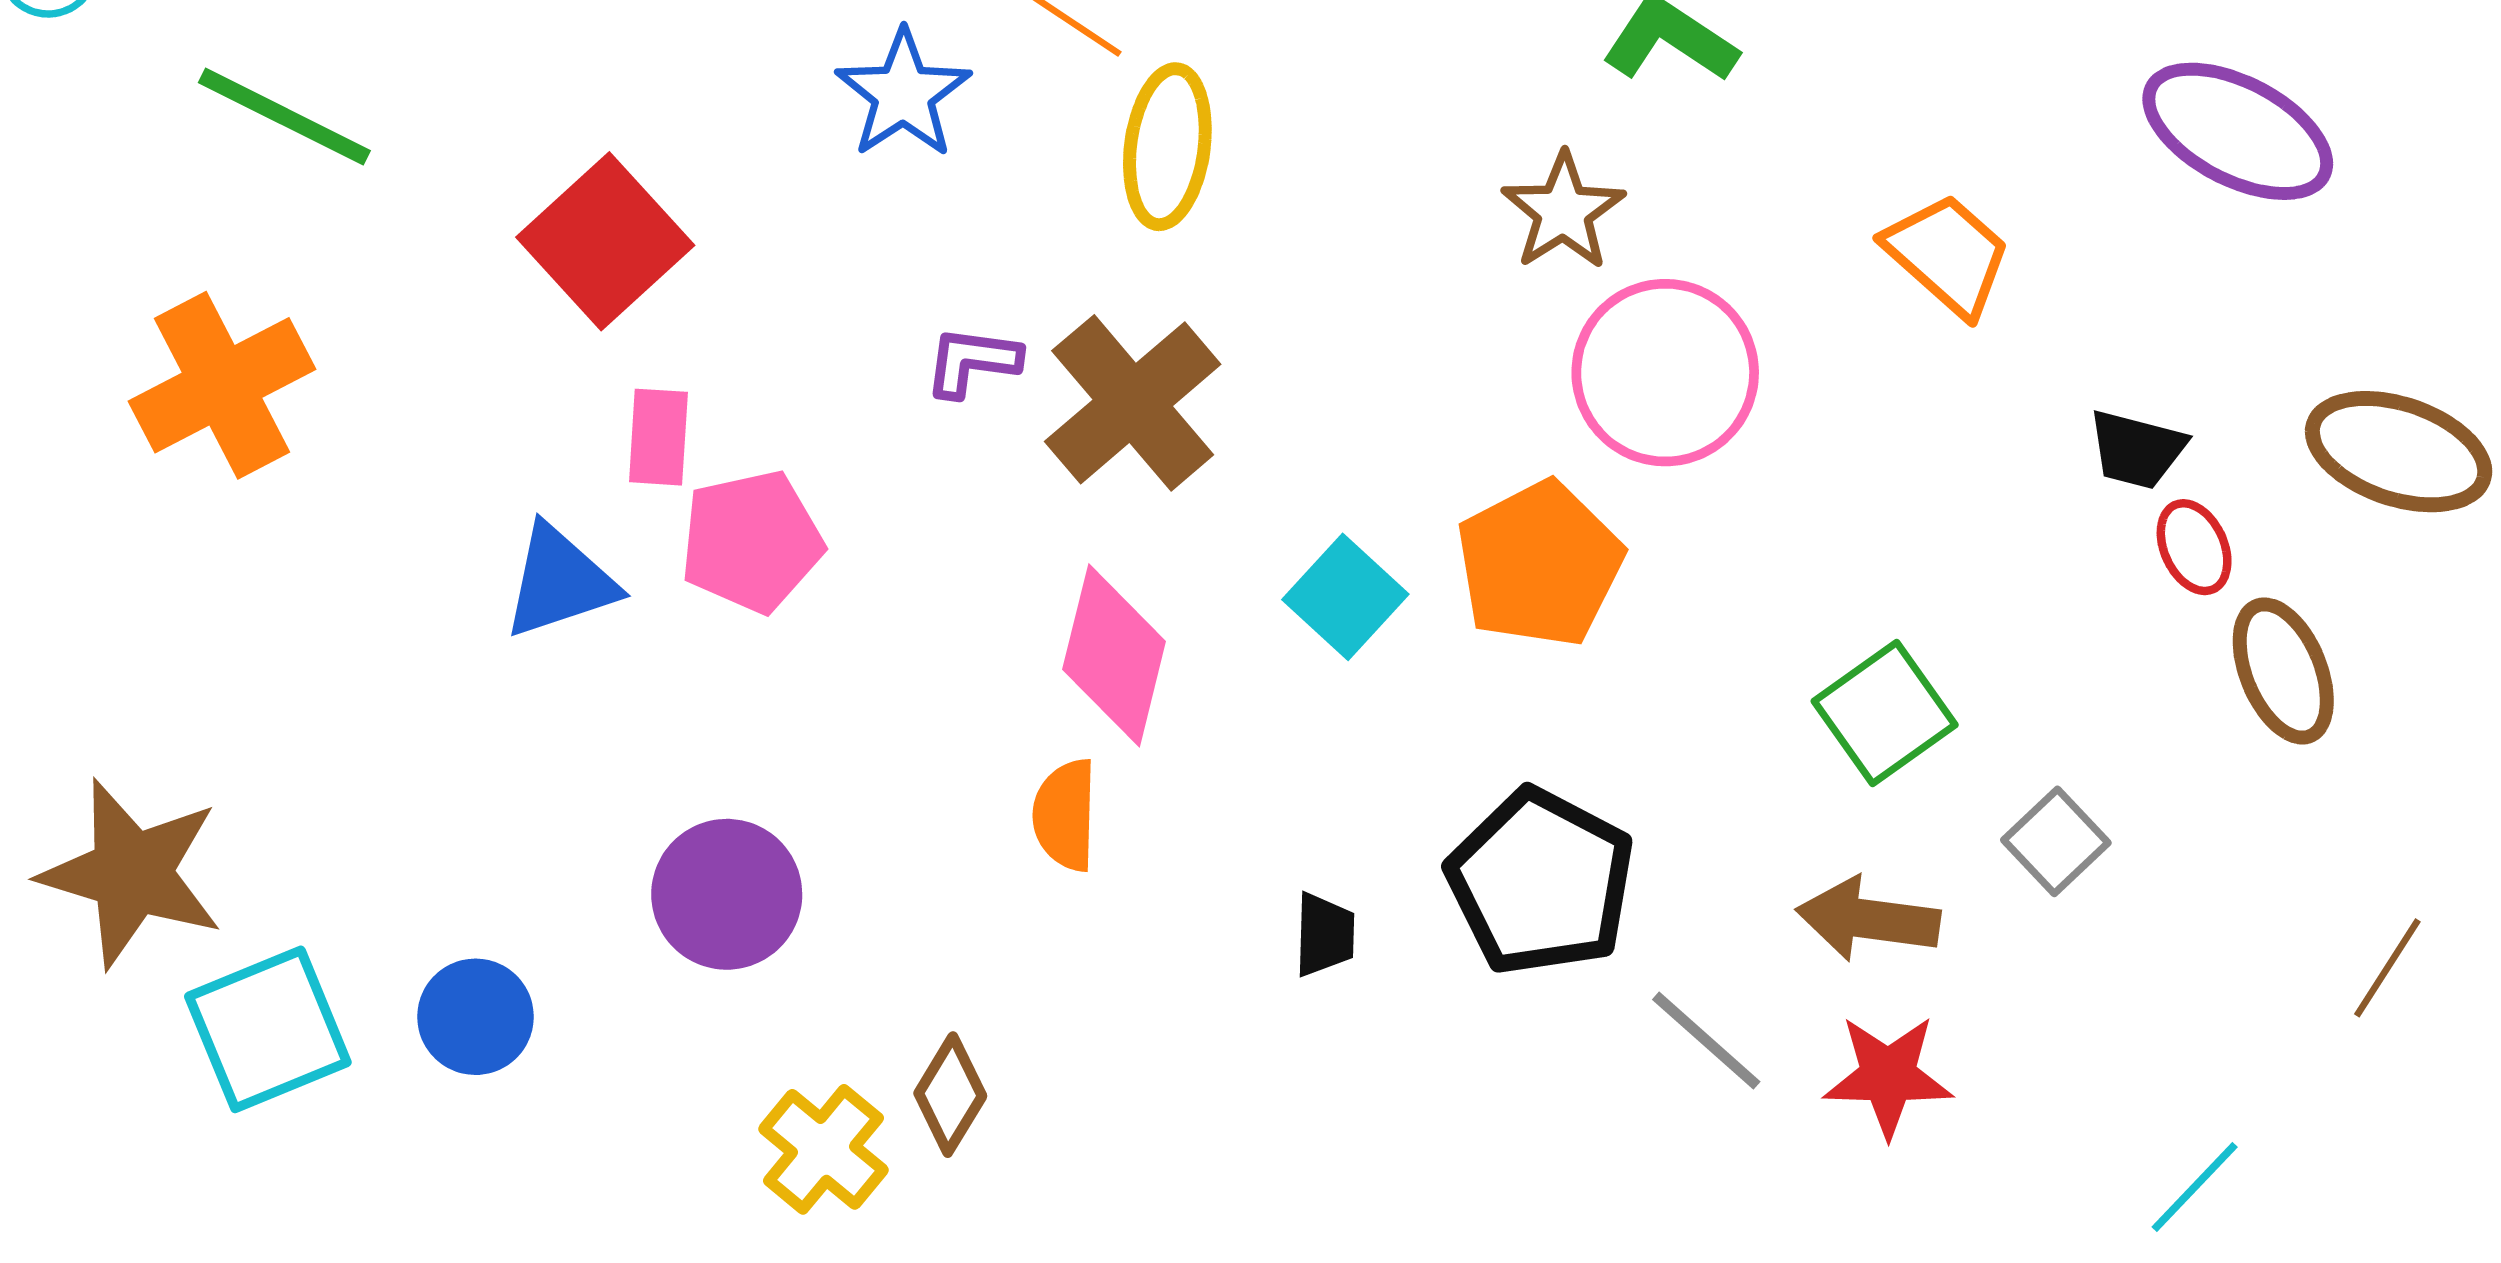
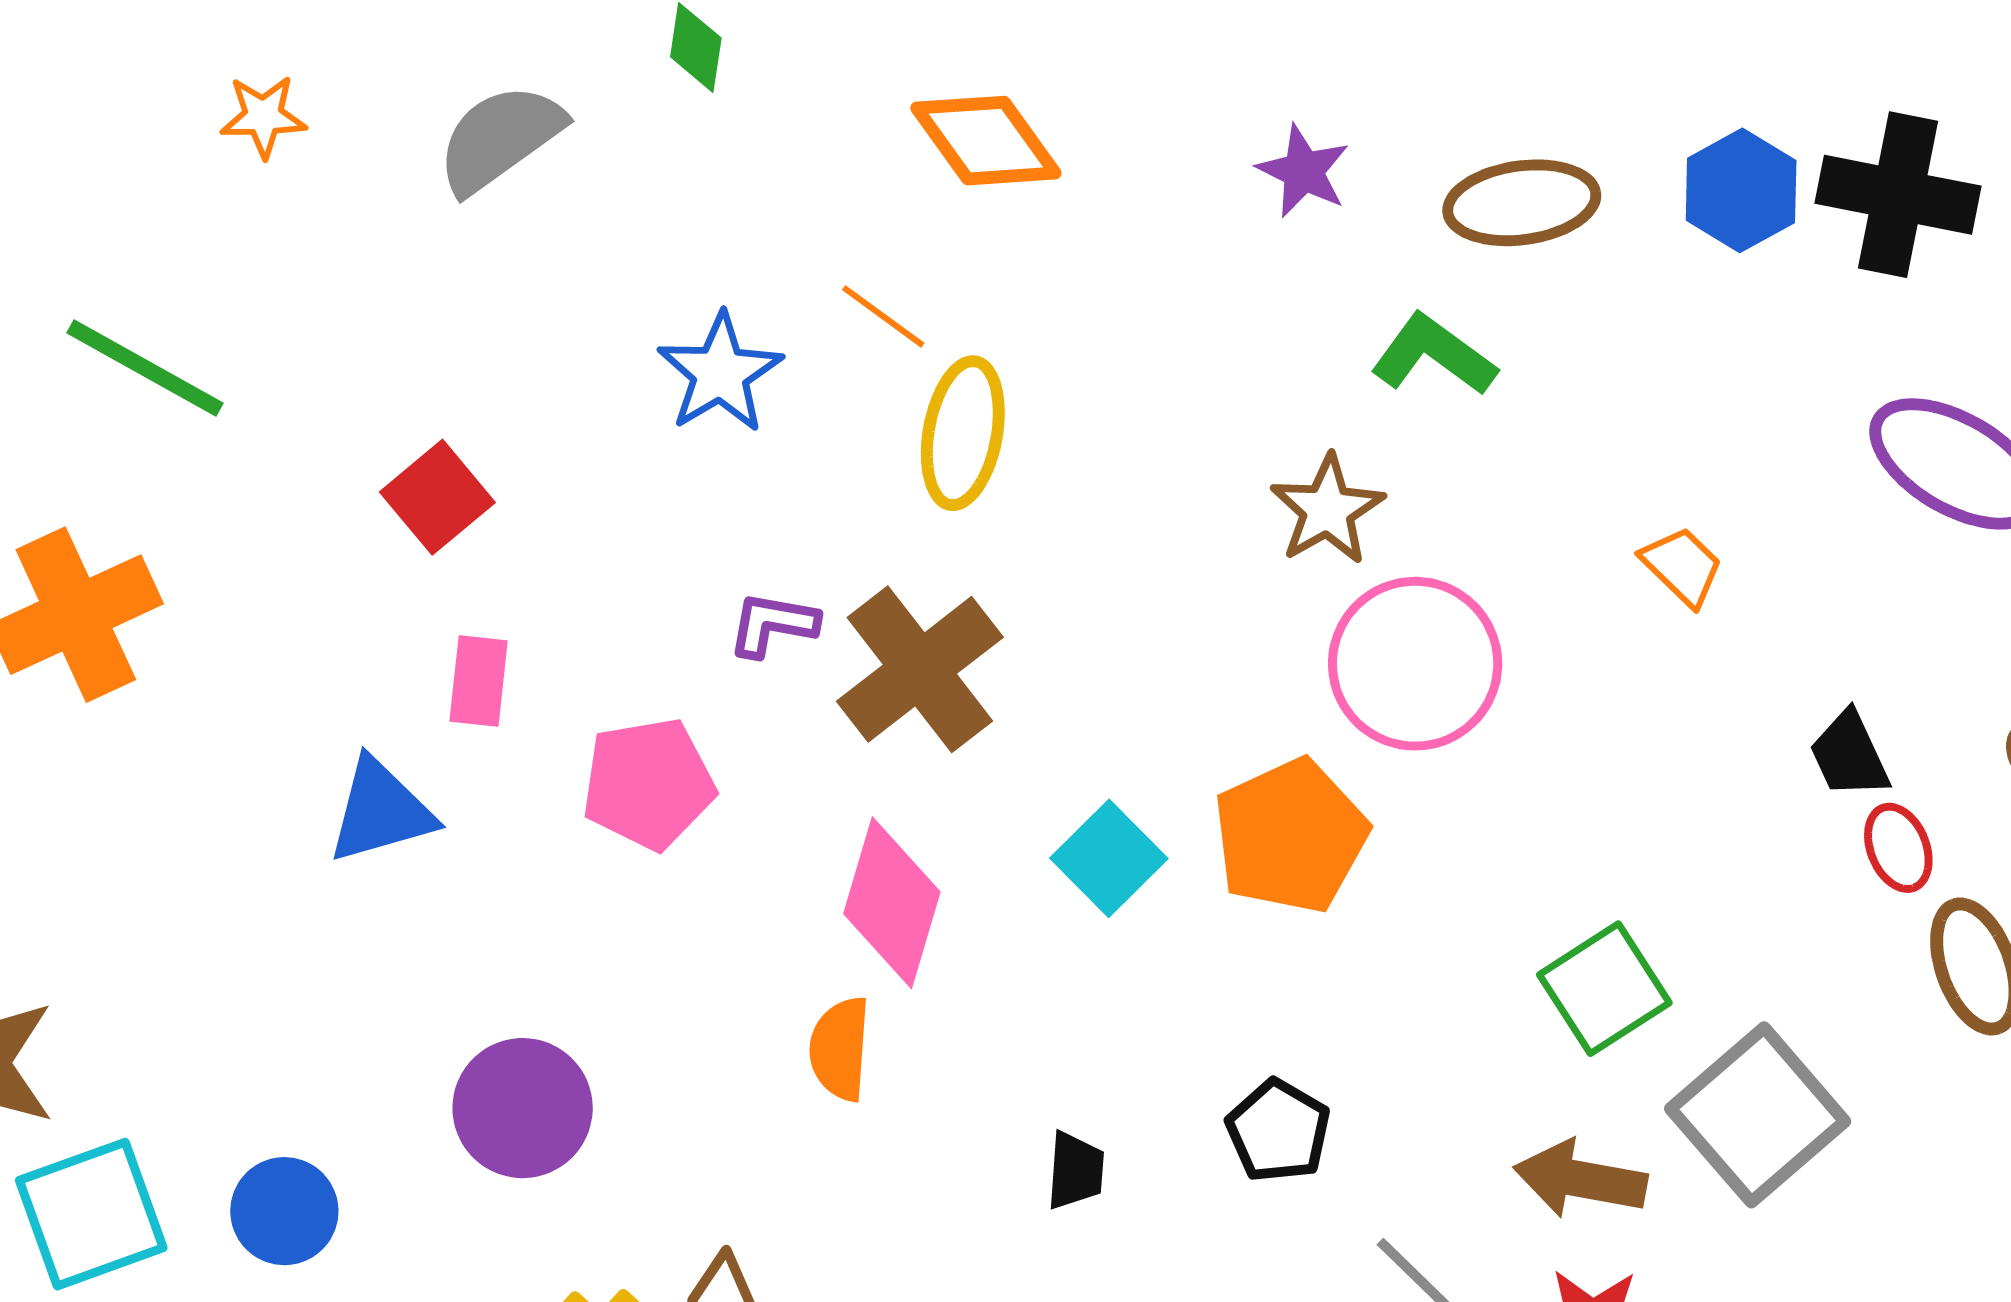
red square: (605, 241) -> (437, 497), size x0.7
orange trapezoid: (1948, 255) -> (1682, 566), size x0.7
black trapezoid: (2137, 449) -> (1849, 755), turned 48
pink pentagon: (752, 541) -> (648, 784), moved
gray square: (2056, 841) -> (1758, 1115), size x1.8
black pentagon: (1541, 882) -> (1278, 1131), size x0.6

